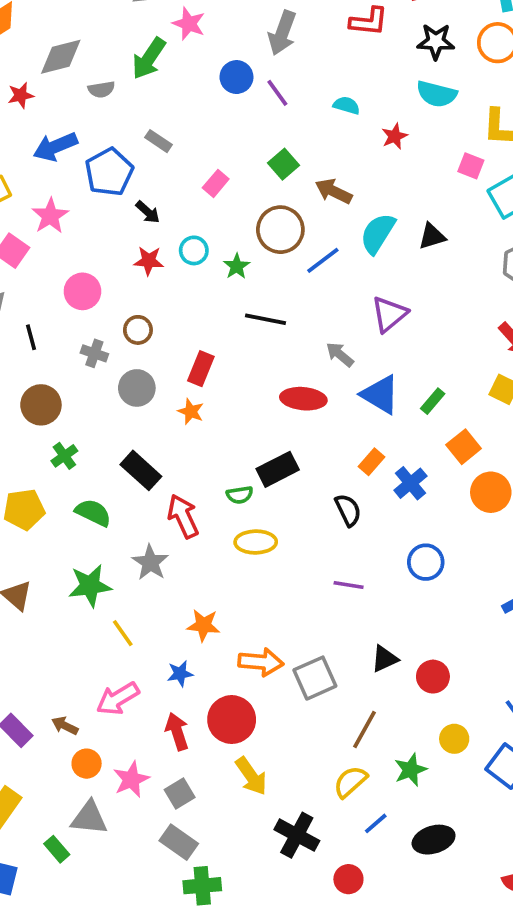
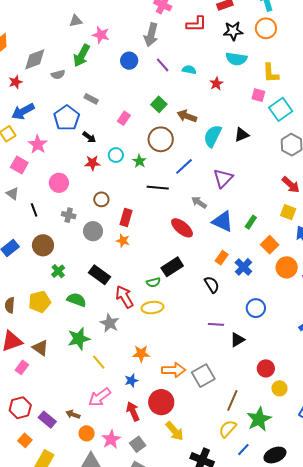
purple line: (277, 93) -> (163, 65), moved
blue arrow: (55, 147) -> (23, 111), moved
blue line: (323, 260) -> (184, 166), moved
brown circle: (138, 330) -> (101, 199), moved
red ellipse: (303, 399) -> (182, 228), turned 40
yellow ellipse: (256, 542) -> (152, 308), moved
black triangle: (385, 659) -> (237, 340), moved
yellow circle: (454, 739) -> (280, 388), moved
green star: (411, 770) -> (259, 419), size x1.4

